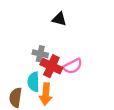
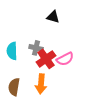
red cross: (51, 66) -> (46, 59), turned 30
cyan semicircle: (33, 82) -> (12, 51), moved

